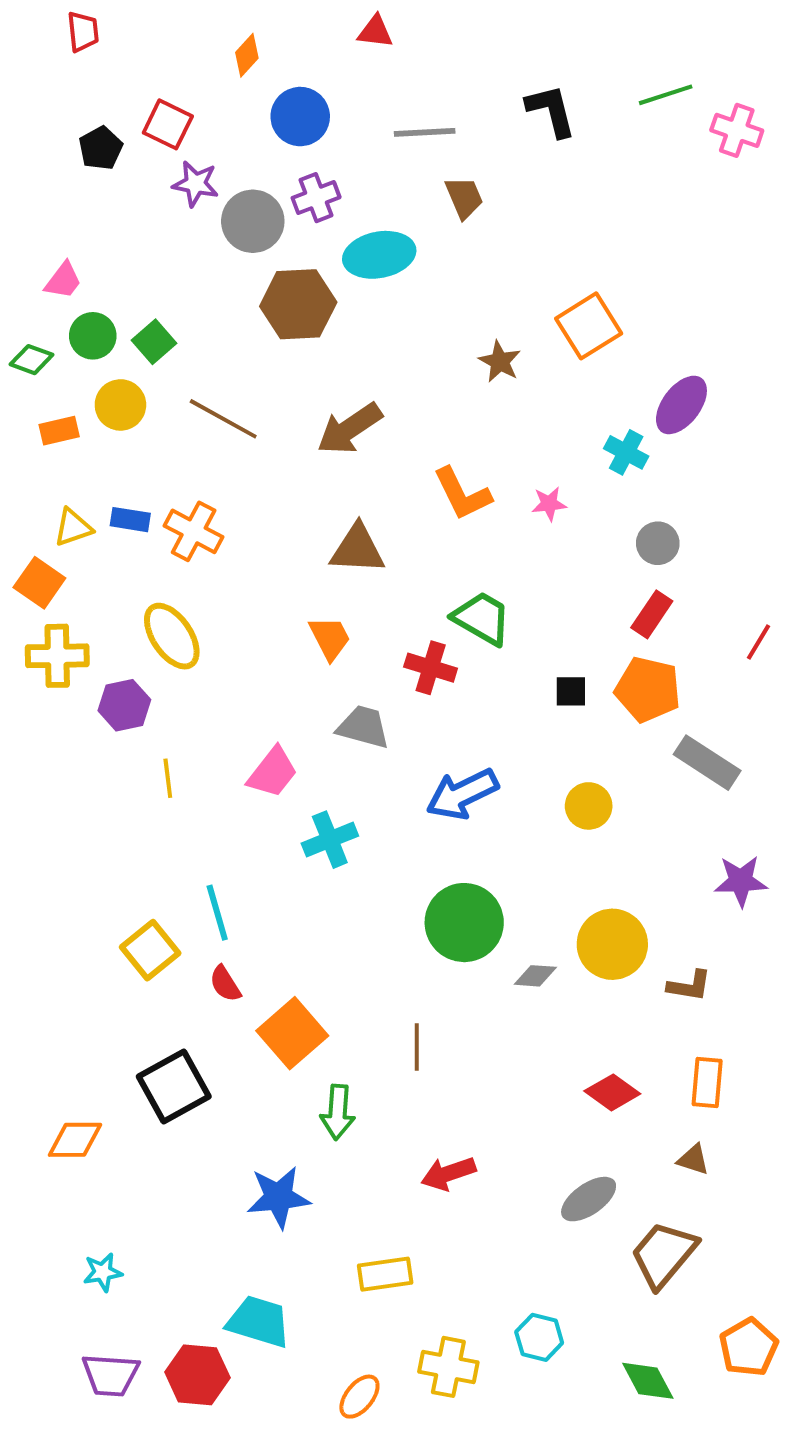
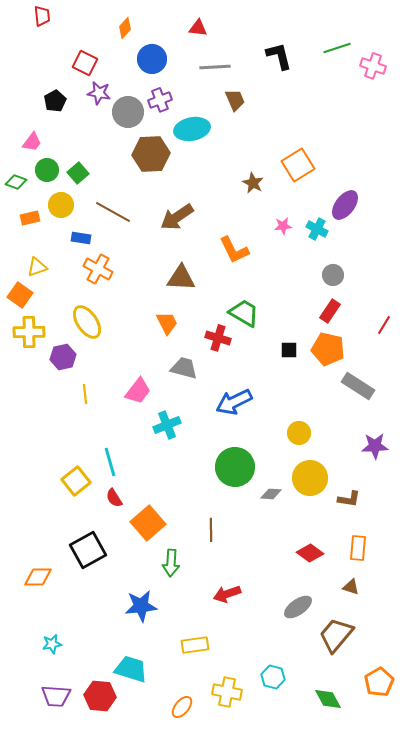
red triangle: (375, 32) -> (198, 28), moved
black pentagon: (101, 148) -> (55, 101), moved
pink star: (549, 504) -> (283, 226), moved
blue rectangle: (130, 520) -> (81, 238), moved
yellow circle: (589, 806) -> (299, 433), moved

